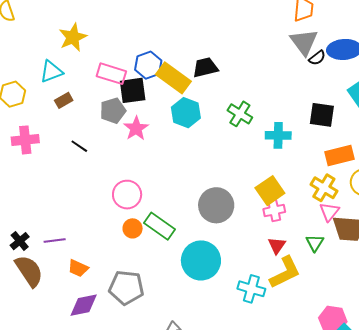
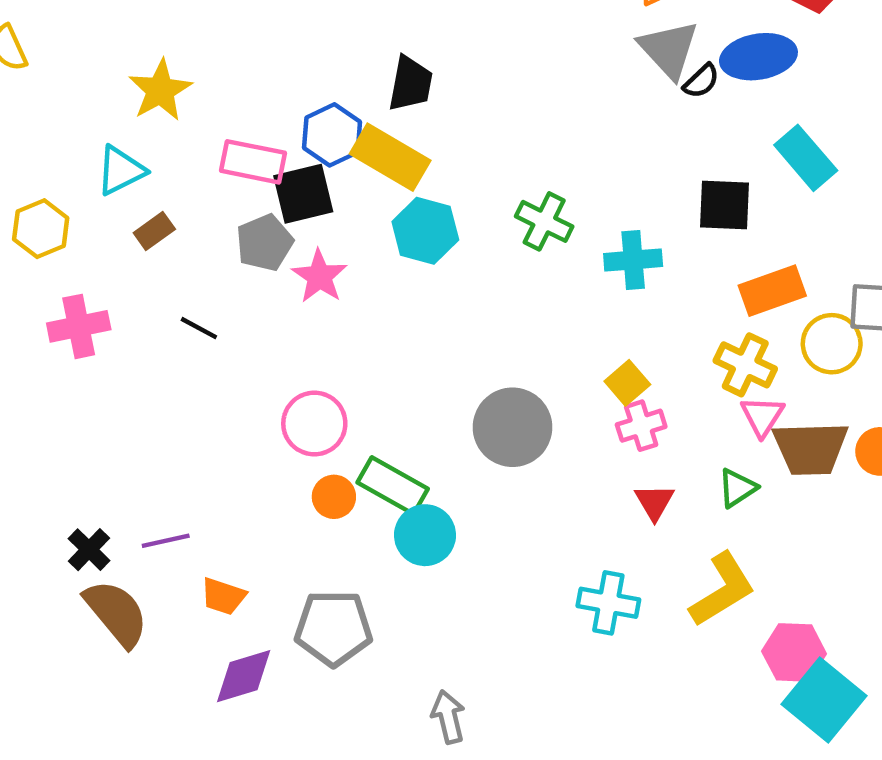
black trapezoid: (205, 67) -> (411, 84), moved, turned 120
yellow square: (270, 191) -> (627, 383), size x0.7
green triangle: (315, 243) -> (737, 488), turned 30
cyan circle: (201, 260) -> (425, 535), moved, size x0.7
yellow L-shape: (285, 272) -> (722, 590), moved

